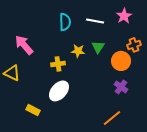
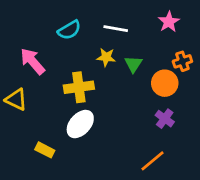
white line: (95, 21) -> (116, 29), moved
cyan semicircle: (65, 22) -> (69, 30), moved, turned 60
yellow star: (78, 51) -> (106, 57), moved
yellow cross: (58, 64) -> (79, 87), size x1.5

